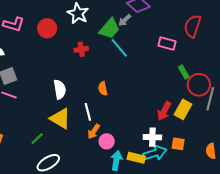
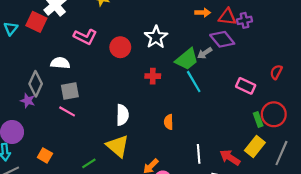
red semicircle: (193, 26) -> (276, 72), size x0.6
red circle: (199, 85) -> (274, 114), moved
yellow rectangle: (183, 109) -> (255, 147), moved
red arrow: (164, 111) -> (230, 158), turned 84
white line: (88, 112) -> (199, 154), moved

